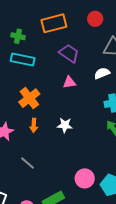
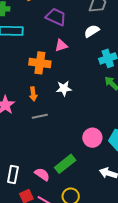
orange cross: (29, 98) -> (40, 63), moved, turned -35
gray line: (27, 163) -> (40, 116), moved, turned -42

